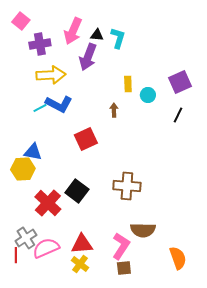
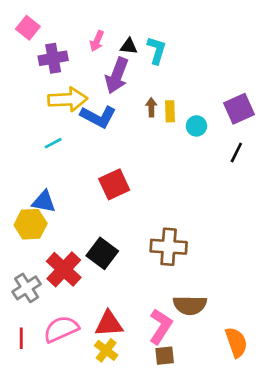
pink arrow: (73, 31) -> (97, 41), size x0.6
blue L-shape: (59, 104) -> (98, 117), moved
brown arrow: (114, 110) -> (151, 107), moved
gray cross: (26, 238) -> (27, 288), moved

